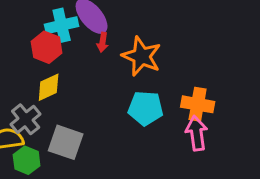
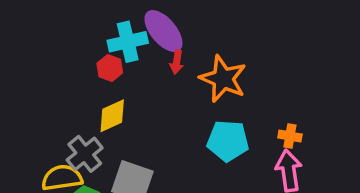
red hexagon: (47, 47) -> (110, 68), size x0.7
orange cross: (198, 104) -> (290, 136), size x0.6

